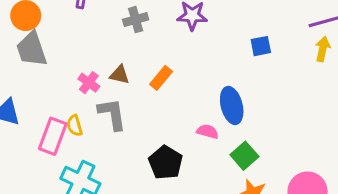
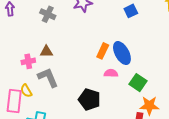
gray cross: (136, 20) -> (48, 14), turned -35
orange rectangle: (161, 78) -> (103, 51), moved
pink cross: (89, 83) -> (28, 61), turned -32

